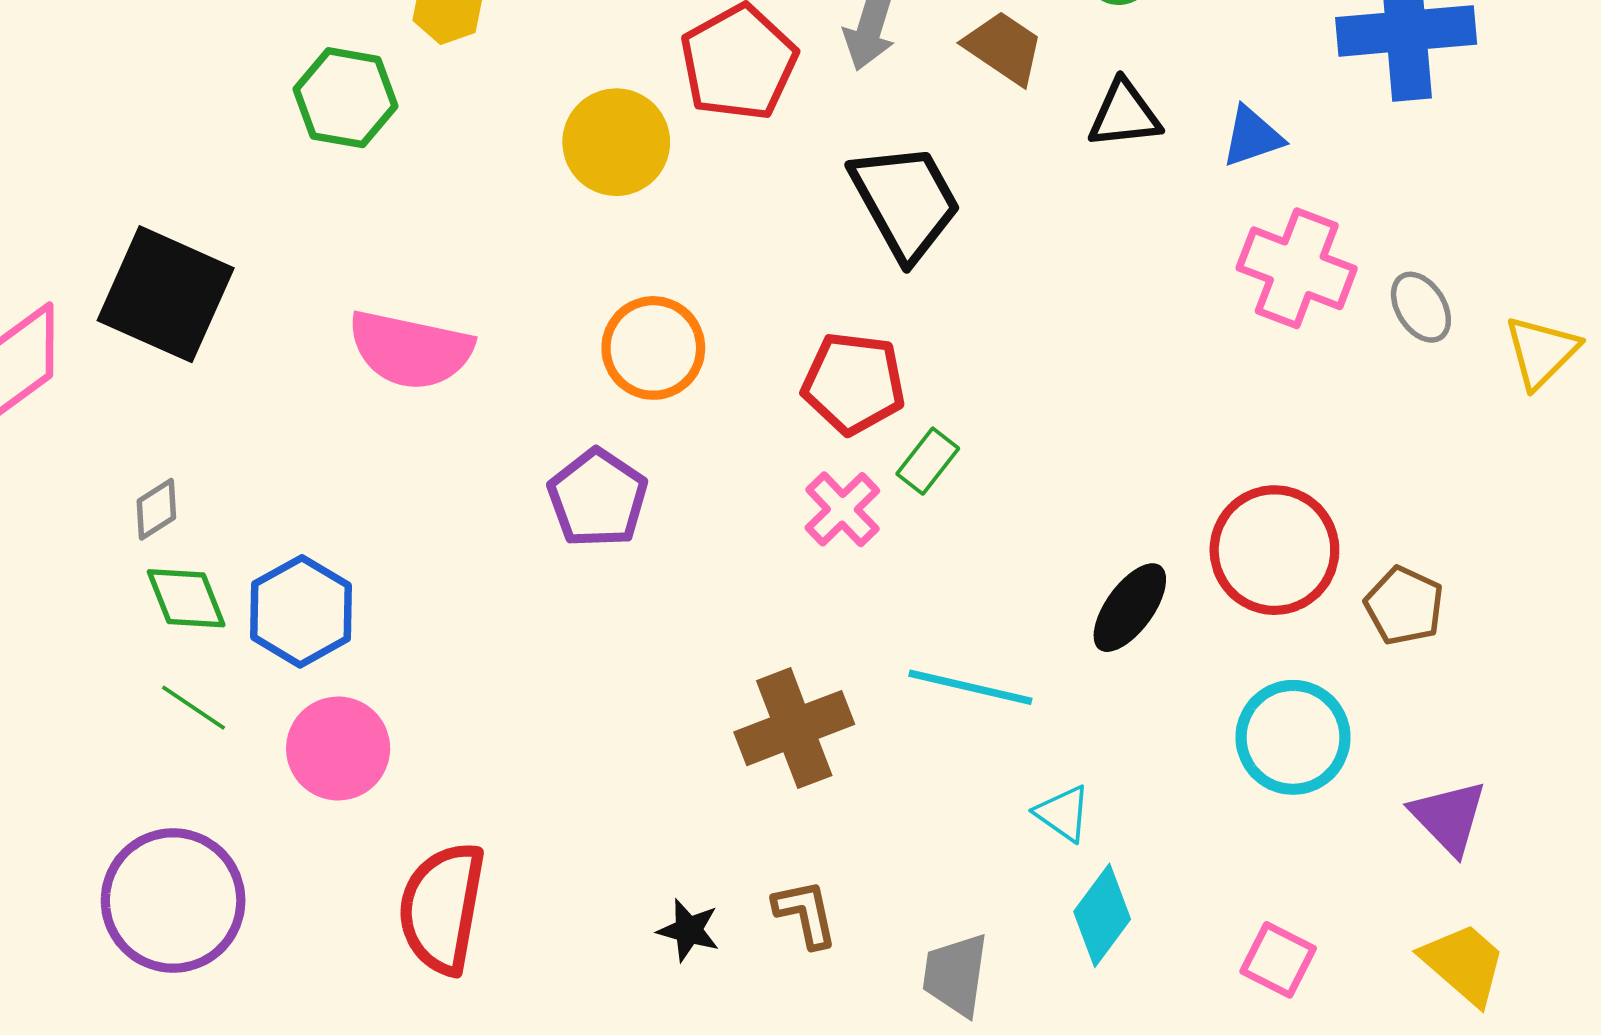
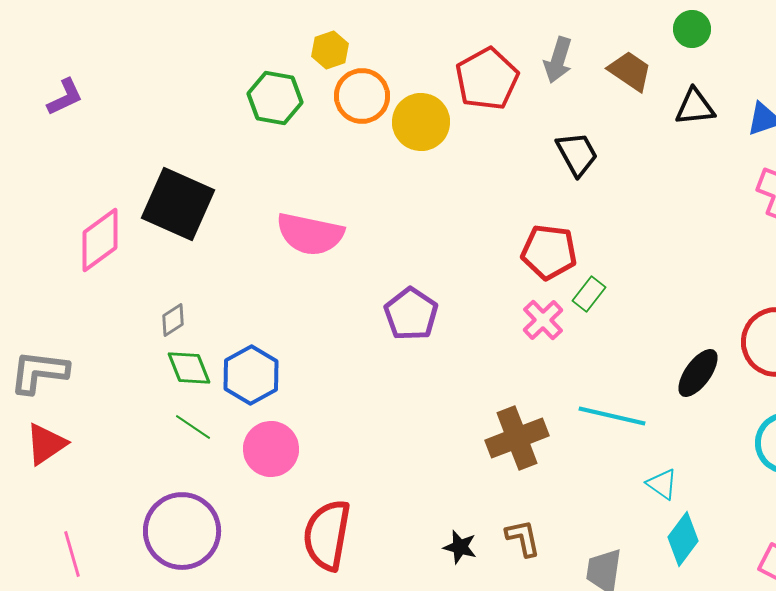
black trapezoid: (905, 201) -> (577, 154), size x0.7
orange circle: (653, 348) -> (362, 96), moved

